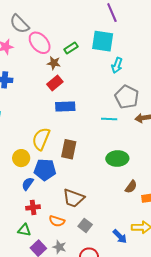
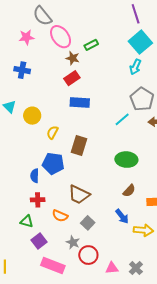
cyan square: (103, 41) -> (140, 42), moved, turned 35
cyan line: (109, 119) -> (122, 119), turned -49
yellow semicircle: (41, 139) -> (52, 132), size x0.6
yellow circle: (21, 158) -> (32, 116), moved
blue semicircle: (28, 184) -> (35, 176), turned -40
brown semicircle: (131, 187) -> (129, 191), moved
blue arrow: (120, 236) -> (122, 216), moved
gray star: (59, 247) -> (73, 242), moved

